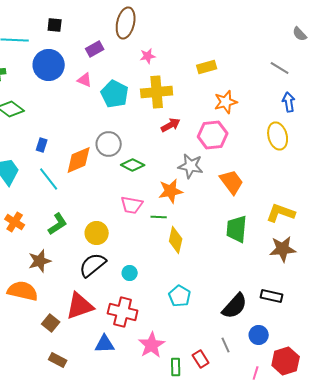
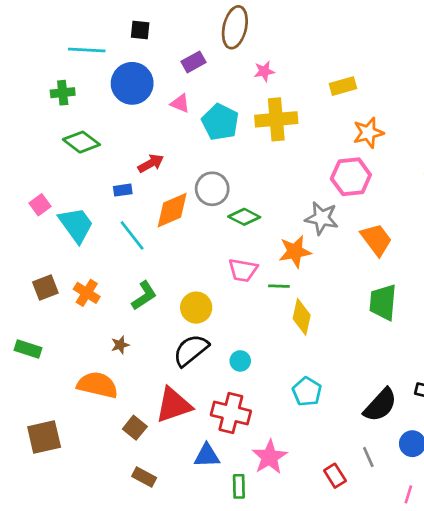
red arrow: (171, 125) -> (151, 163), moved
blue rectangle: (42, 145) -> (123, 190), turned 64
brown star: (40, 261) -> (120, 345), size x0.6
green rectangle: (176, 367) -> (239, 486), moved

